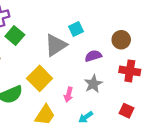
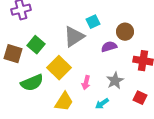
green square: (15, 35) -> (36, 45), moved
brown circle: (121, 40) -> (125, 32), moved
gray star: (93, 84) -> (115, 81), moved

